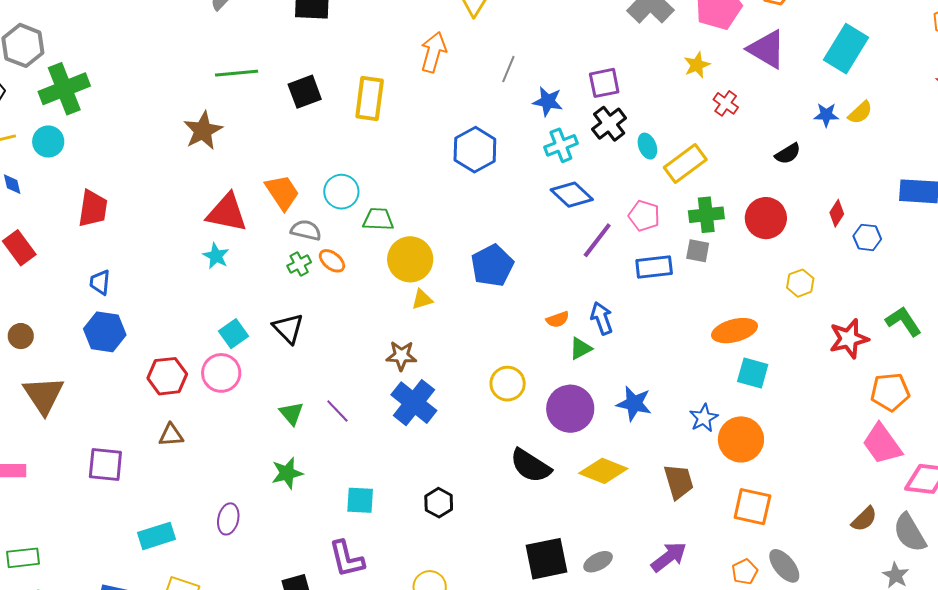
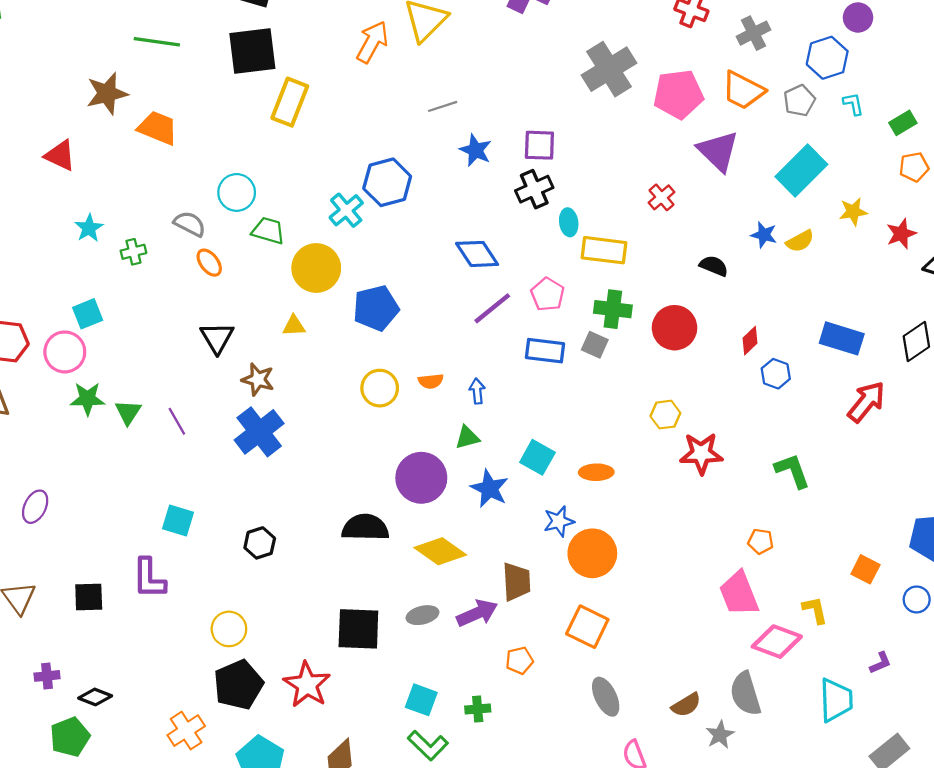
orange arrow: (433, 52) -> (372, 42), moved
yellow star: (697, 65) -> (853, 212), moved
gray line: (508, 69) -> (443, 106), turned 36
black square: (305, 92) -> (252, 51), moved, size x1.4
cyan cross: (561, 145) -> (346, 210), moved, turned -32
black semicircle: (788, 154) -> (714, 266), turned -140
yellow rectangle: (685, 164) -> (604, 250), turned 30
orange trapezoid: (282, 192) -> (158, 128), moved, turned -48
red triangle: (227, 213) -> (60, 155), moved, size x0.7
yellow circle: (410, 259) -> (316, 268), moved
green cross: (299, 264) -> (133, 252), moved
yellow hexagon: (800, 283) -> (665, 415), moved
blue arrow: (602, 318) -> (477, 391), size x0.7
black triangle: (288, 328) -> (217, 338), moved
orange ellipse: (735, 331) -> (596, 472), moved, size x0.7
red star: (849, 339) -> (701, 453), moved
green triangle: (581, 348) -> (467, 438), moved
cyan square: (753, 373) -> (537, 457), moved
yellow circle: (508, 384) -> (380, 388), moved
orange pentagon: (890, 392) -> (761, 541), size x0.6
black semicircle: (531, 466) -> (365, 528), turned 135
green star: (287, 473) -> (88, 399), moved
brown semicircle: (864, 519) -> (686, 705), moved
purple arrow: (669, 557) -> (477, 613), moved
gray ellipse: (598, 562) -> (422, 615), moved
orange pentagon: (745, 572) -> (519, 660), moved

